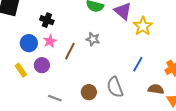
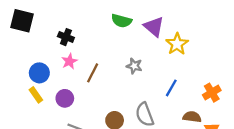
gray star: (93, 39) -> (134, 66), moved
blue circle: (29, 43) -> (39, 73), moved
purple circle: (42, 65) -> (65, 98), moved

